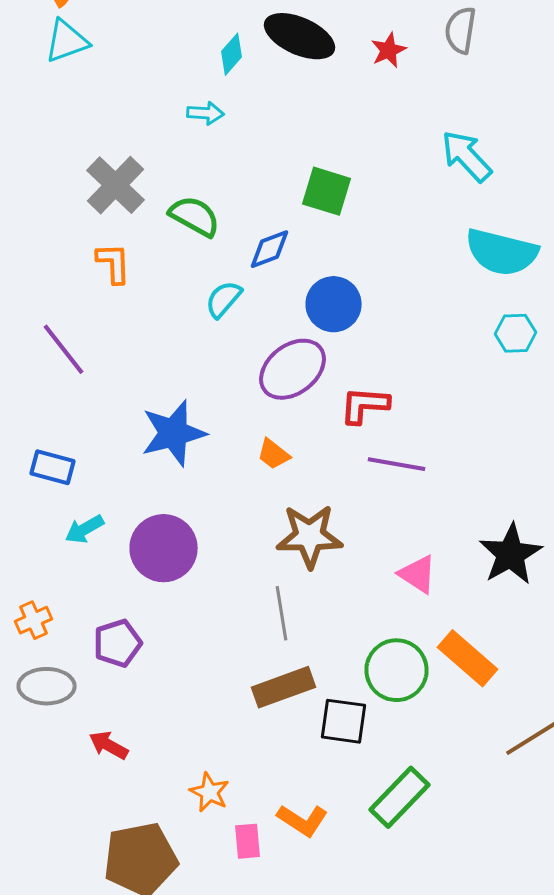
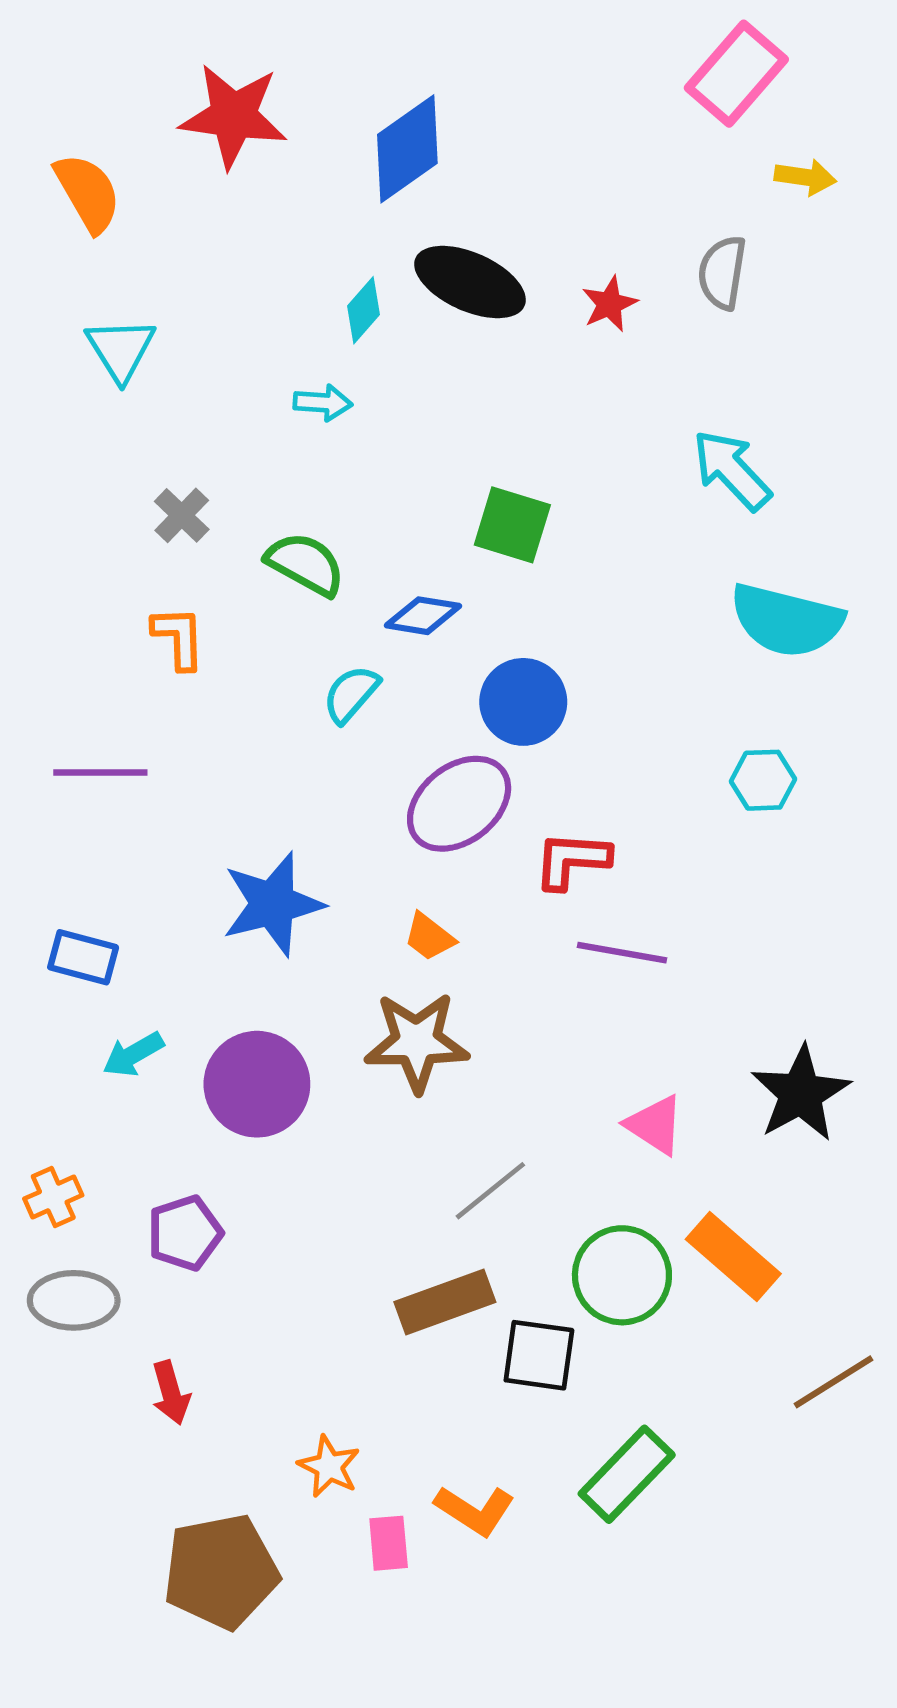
cyan triangle: (66, 41) -> (121, 349), moved, turned -42
gray cross: (116, 185) -> (182, 515), size x0.6
blue diamond: (270, 249) -> (423, 616), turned 30
cyan hexagon: (516, 333) -> (763, 780), moved
purple line: (64, 349) -> (100, 772), turned -52
brown star: (310, 536) -> (417, 1042), moved
gray line: (282, 613) -> (490, 1191), moved, turned 60
red arrow: (108, 745) -> (171, 1393), turned -135

